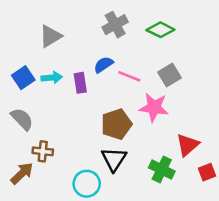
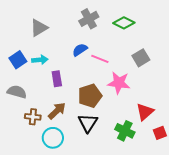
gray square: (169, 75) -> (141, 58), moved
purple rectangle: (80, 83) -> (57, 79), moved
gray semicircle: (22, 119) -> (17, 92), turned -30
brown arrow: (22, 173) -> (57, 111), moved
cyan circle: (87, 184) -> (53, 138), moved

